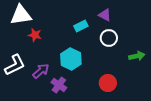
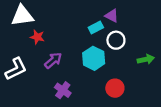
cyan rectangle: (81, 26) -> (96, 27), moved
cyan hexagon: (71, 59) -> (94, 58), moved
purple arrow: (41, 71) -> (53, 60), moved

